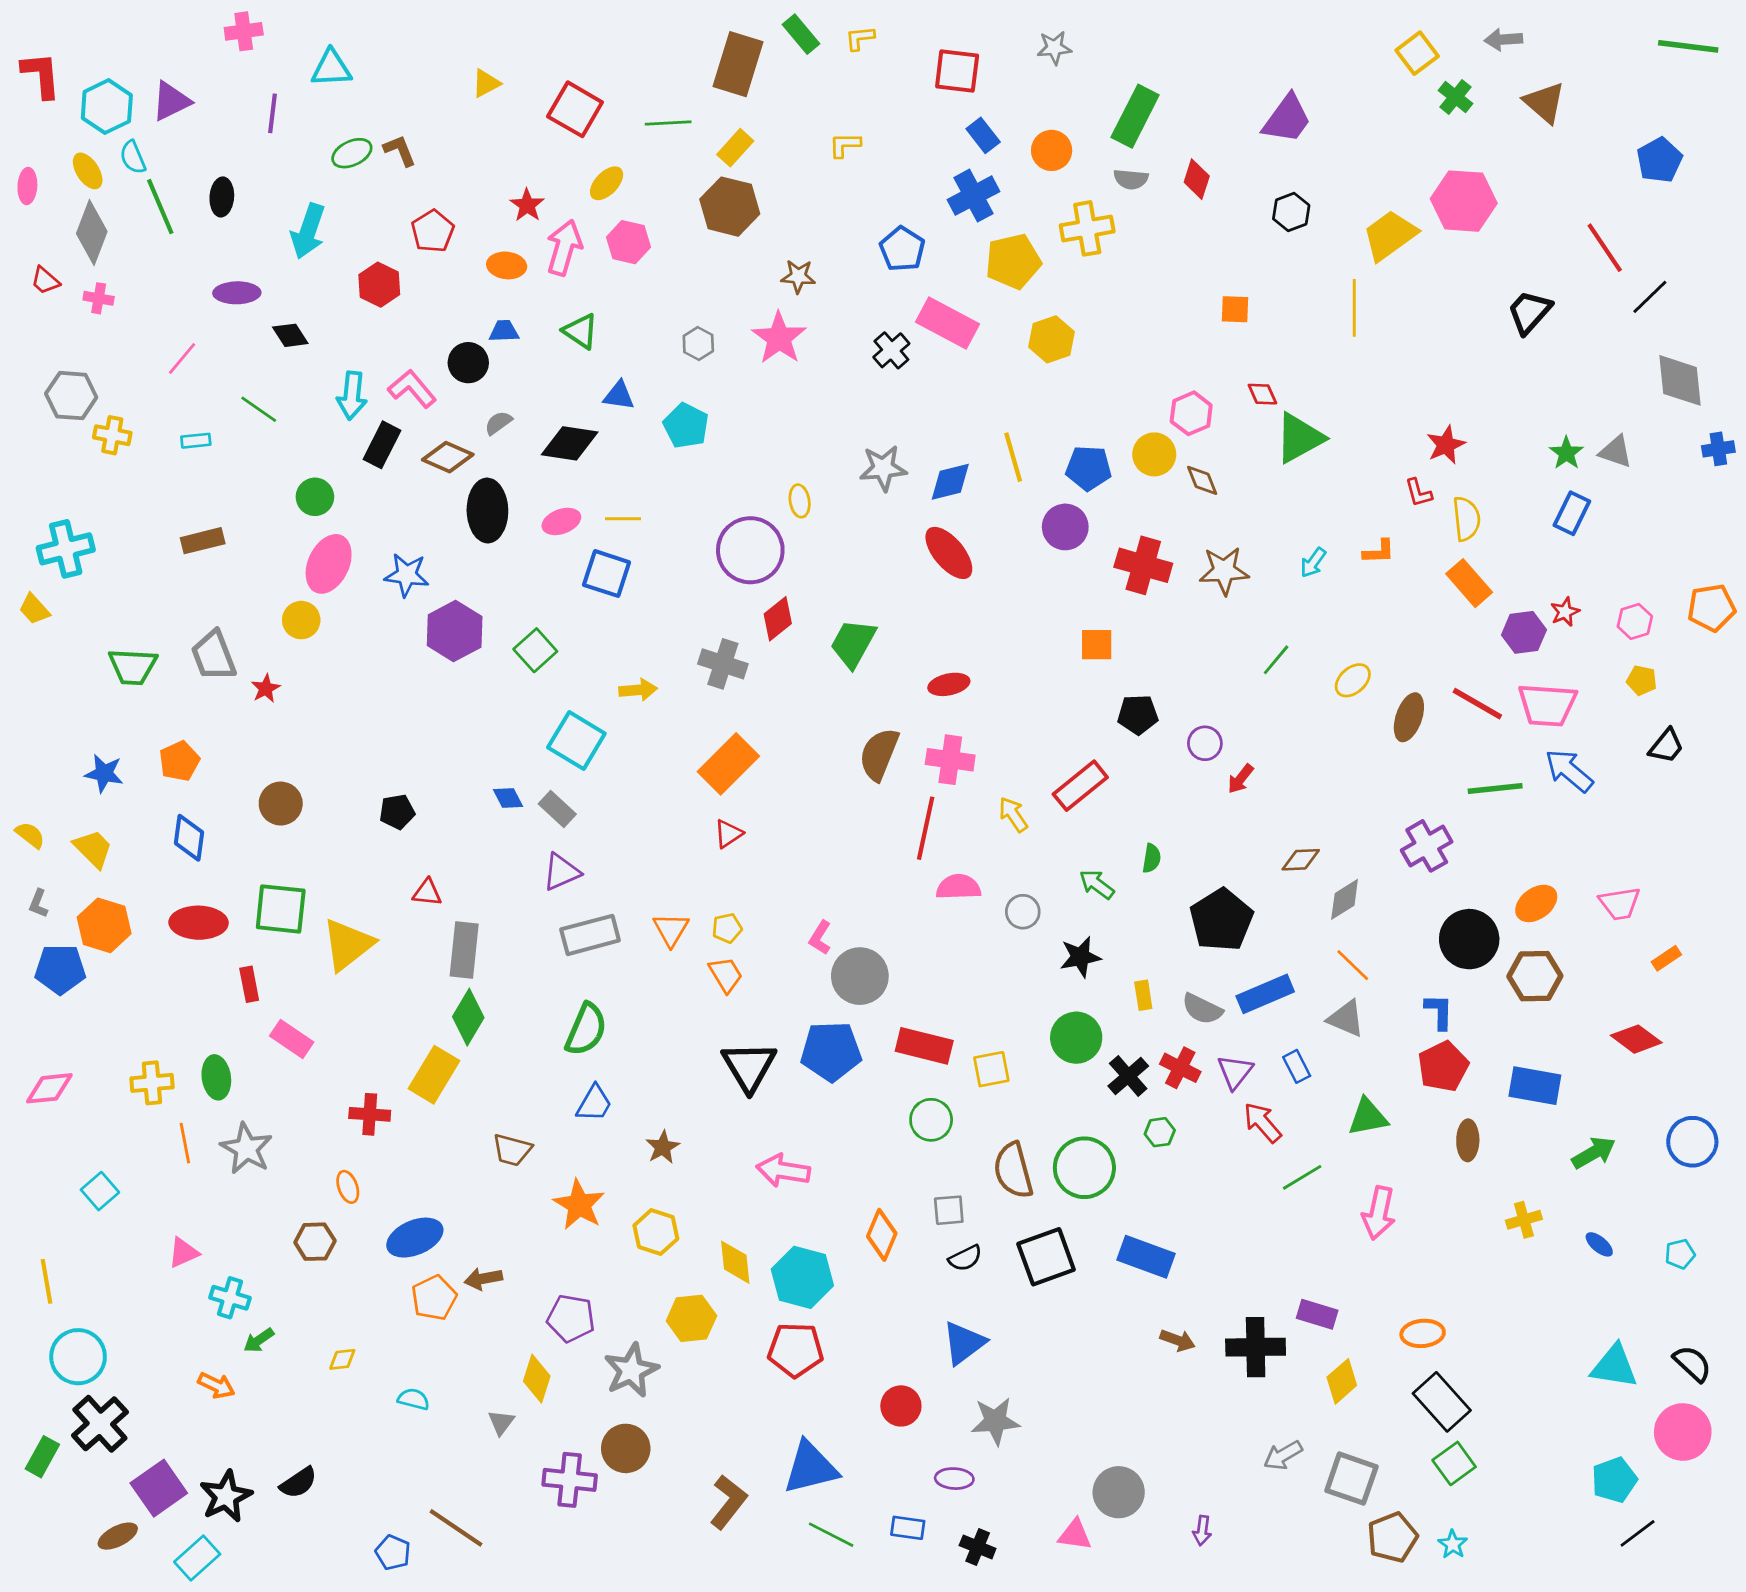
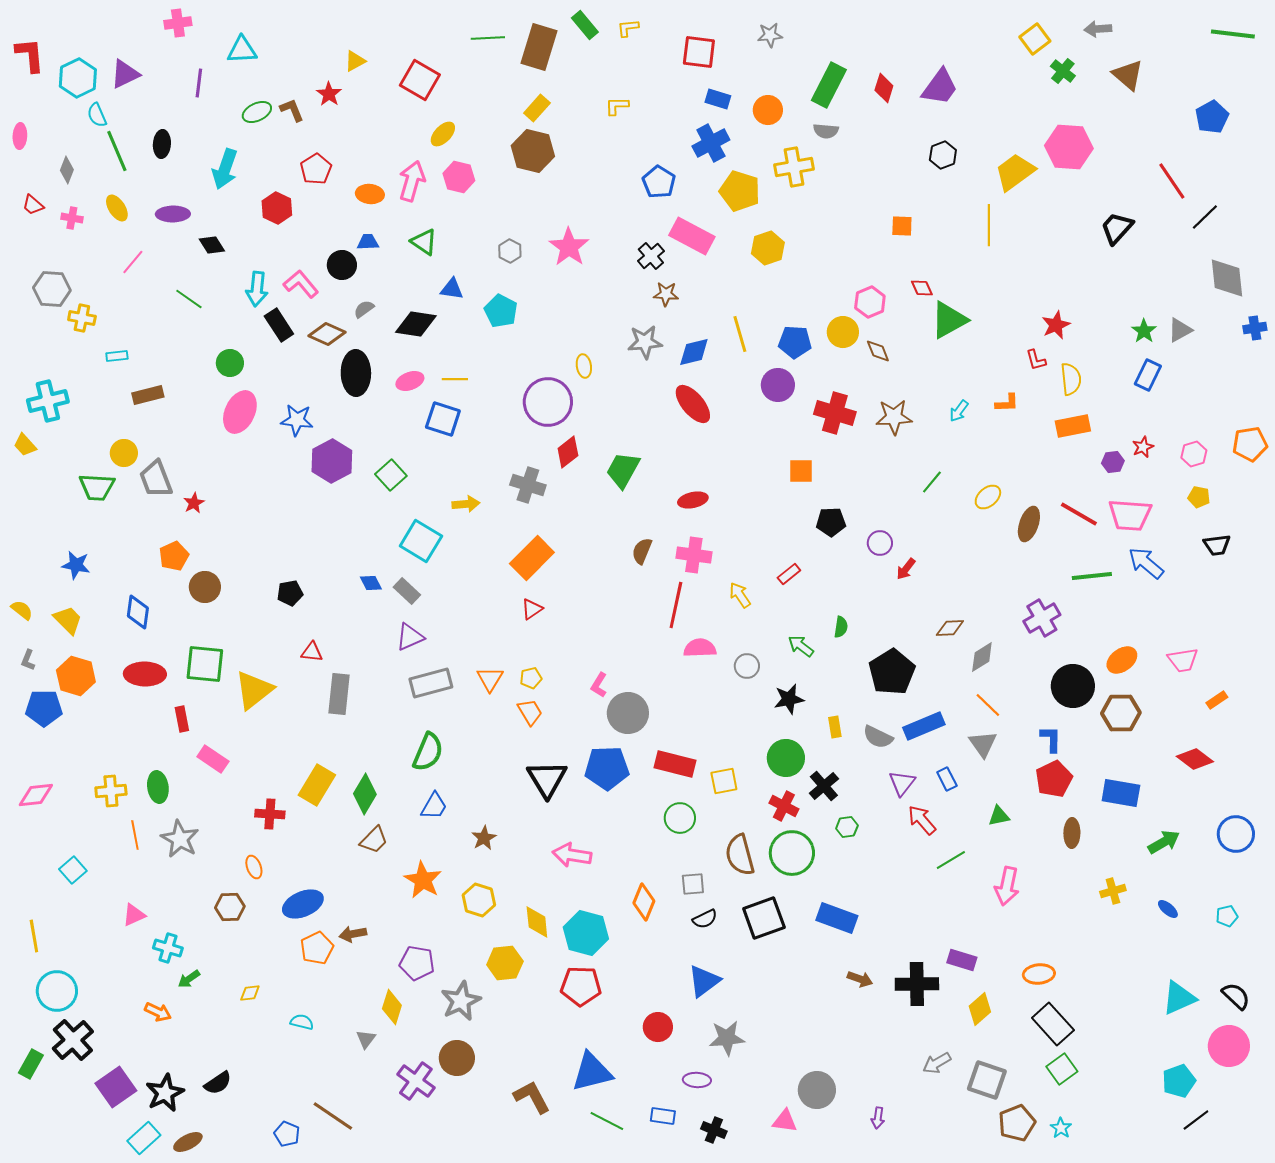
green line: (668, 123) -> (488, 38), moved
blue rectangle: (983, 135) -> (718, 99), turned -35
yellow ellipse: (88, 171) -> (117, 208), moved
red diamond: (1197, 179) -> (884, 88), moved
red star: (527, 205) -> (329, 94), moved
gray diamond: (92, 233) -> (67, 170), size x0.6
yellow pentagon: (1013, 261) -> (740, 191), turned 30
brown star: (798, 276) -> (666, 294), moved
cyan rectangle: (196, 441) -> (117, 356), moved
black rectangle: (382, 445) -> (279, 325), turned -60
gray triangle: (1616, 452) -> (1180, 330), turned -48
orange rectangle: (1469, 583) -> (1073, 426), turned -60
yellow circle: (301, 620) -> (124, 453), moved
purple hexagon: (1524, 632) -> (1113, 462), size x0.7
black trapezoid: (1666, 746) -> (1217, 545), turned 44
brown semicircle: (879, 754) -> (642, 551), size x0.7
orange pentagon: (179, 761) -> (174, 556), moved
red rectangle: (1080, 786) -> (789, 574), size x0.6
green diamond: (468, 1017) -> (365, 794), moved
gray triangle: (1346, 1018) -> (983, 744), turned 32
red cross: (1180, 1068) -> (784, 806), moved
green triangle: (1368, 1117) -> (999, 816), size x0.7
brown trapezoid: (512, 1150) -> (374, 840), turned -60
cyan triangle: (1614, 1366) -> (1179, 998), turned -33
purple cross: (570, 1480) -> (416, 1081), turned 30
brown L-shape: (728, 1502) -> (532, 1097), turned -66
brown ellipse: (118, 1536) -> (188, 1142), moved

